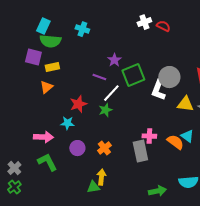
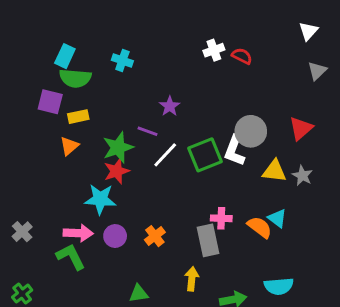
green square: (133, 75) -> (205, 155), moved
green star: (105, 110) -> (118, 148), moved, size x1.5
cyan star: (67, 123) -> (100, 199), size x1.5
pink arrow: (43, 137) -> (78, 233), moved
gray cross: (14, 168) -> (22, 232), moved
yellow arrow: (101, 177) -> (192, 279), moved

